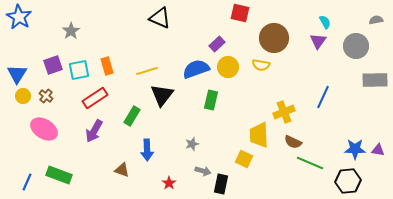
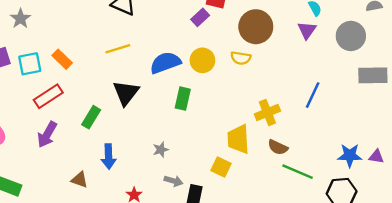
purple rectangle: (217, 44) -> (200, 17), moved
orange rectangle: (107, 66) -> (62, 59), turned -30
yellow line: (147, 71) -> (118, 49), moved

